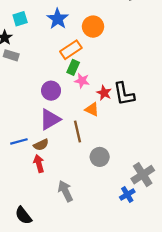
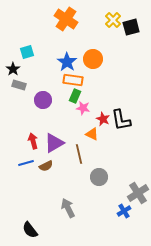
blue star: (58, 19) -> (67, 62), moved
orange rectangle: (71, 50) -> (73, 80), turned 42
purple circle: (51, 91) -> (43, 100), moved
red arrow: (39, 164) -> (33, 141), moved

